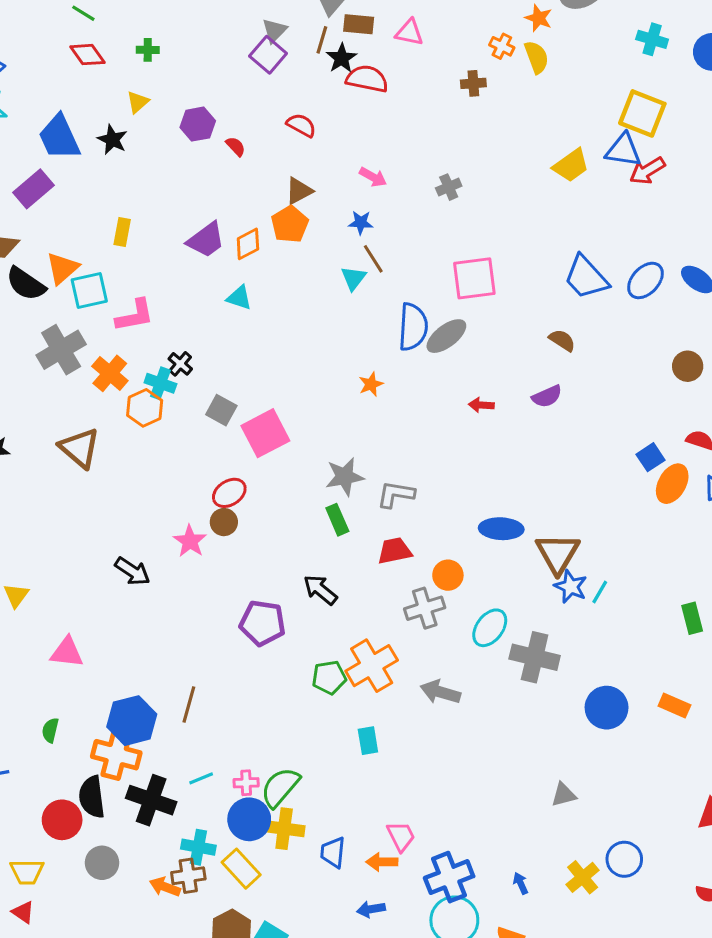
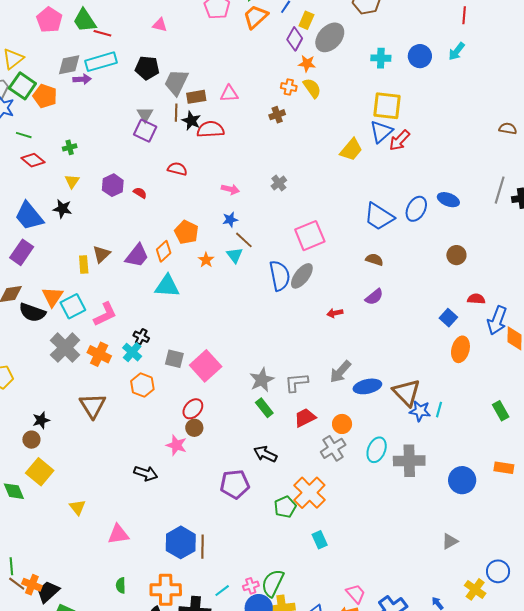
blue triangle: (623, 150) -> (381, 132), turned -35
brown triangle: (299, 191) -> (101, 254), moved
cyan triangle: (239, 298) -> (167, 286), size x1.5
cyan cross: (160, 383) -> (132, 352), turned 36
orange star: (371, 384) -> (206, 260), moved
orange hexagon: (145, 408) -> (142, 385), moved
brown triangle: (80, 448) -> (93, 406), turned 32
orange ellipse: (672, 484) -> (460, 349), moved
gray arrow: (440, 692) -> (340, 372), moved, turned -50
blue hexagon: (132, 721) -> (181, 542), moved

